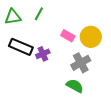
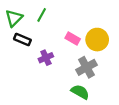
green triangle: (13, 17) -> (14, 18), turned -36
black rectangle: (21, 47) -> (22, 40), moved, size x0.7

